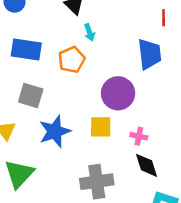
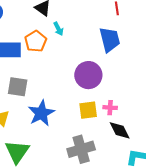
orange pentagon: (72, 60) -> (36, 41), moved
yellow square: (101, 127) -> (88, 110), moved

